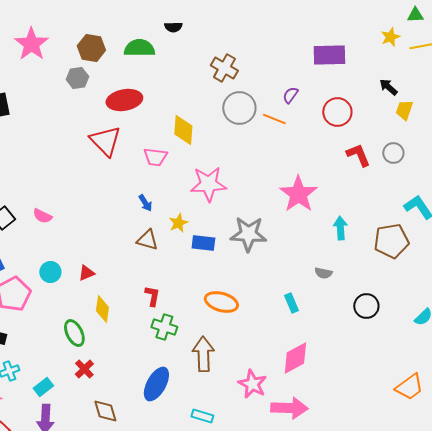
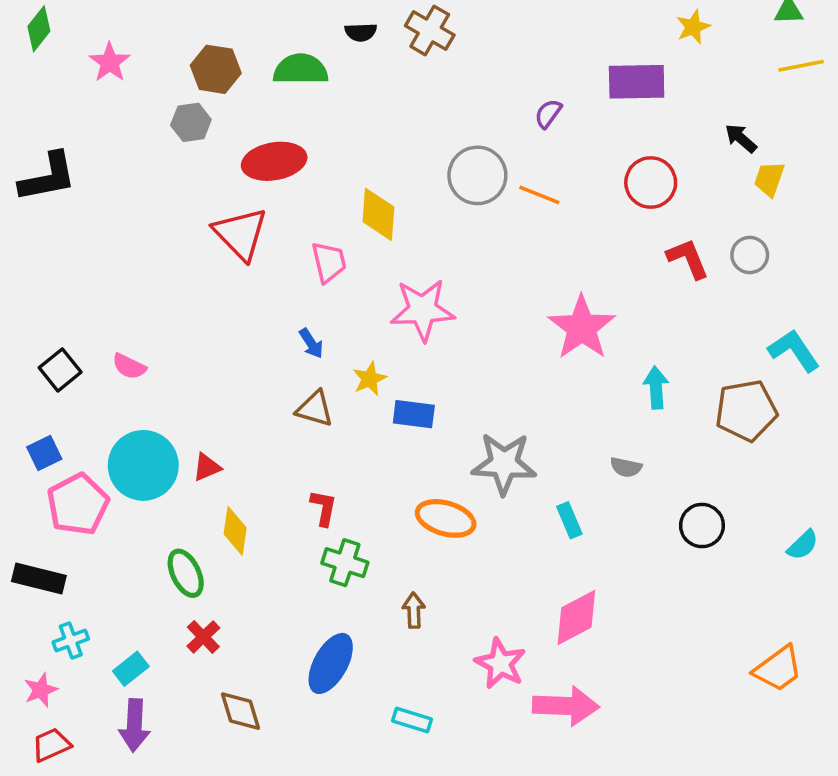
yellow star: (390, 37) -> (693, 27), moved
pink star: (31, 44) -> (110, 62), size x0.7
brown cross: (224, 68) -> (430, 30), moved
purple semicircle: (290, 95) -> (548, 114), moved
pink trapezoid: (155, 157) -> (329, 262), turned -110
gray star: (248, 234) -> (504, 464), moved
cyan circle: (50, 272) -> (143, 465), size x1.8
brown arrow: (203, 354) -> (414, 610), size x0.6

